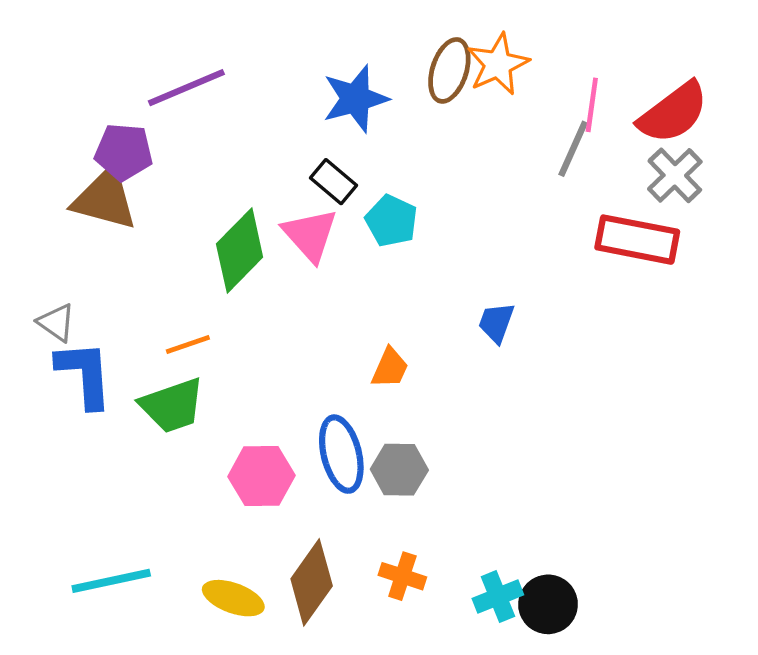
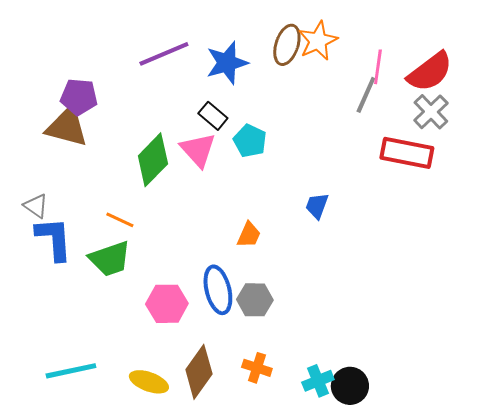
purple line: (186, 88) -> (164, 54), moved
orange line: (188, 344) -> (120, 220), turned 44

